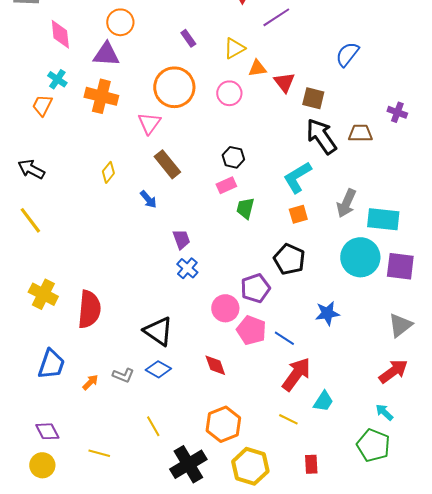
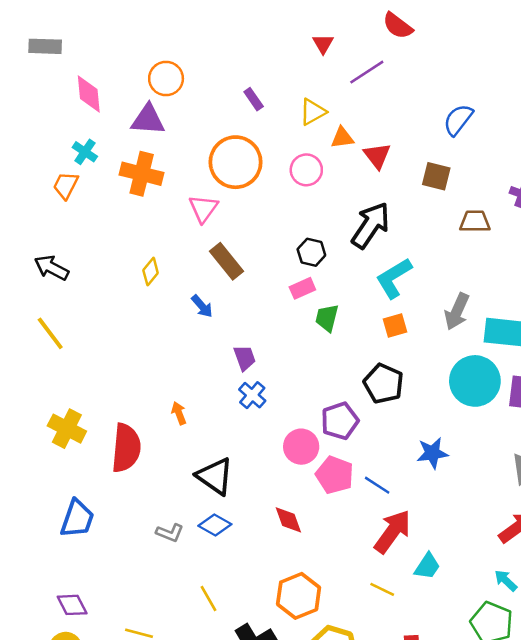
brown square: (313, 98) -> (436, 176), moved
black arrow: (321, 136) -> (371, 225), moved, turned 69
orange arrow: (90, 382) -> (179, 413), moved, turned -66

